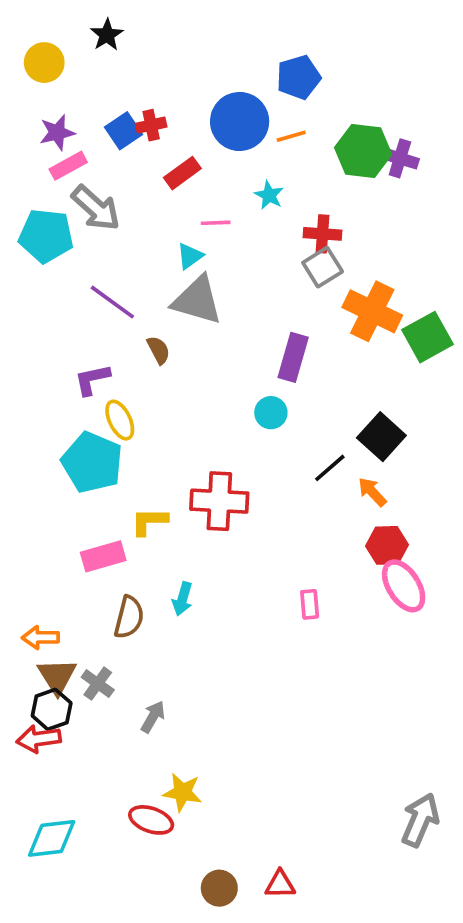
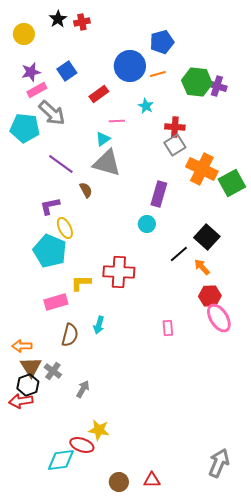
red cross: (151, 125) -> (82, 22), moved
gray arrow: (420, 820) -> (219, 463), moved
cyan diamond: (52, 838) -> (61, 460), moved

